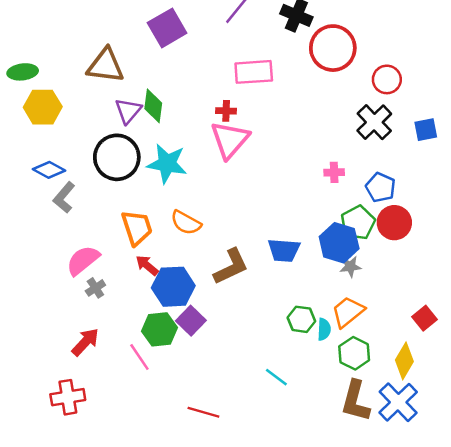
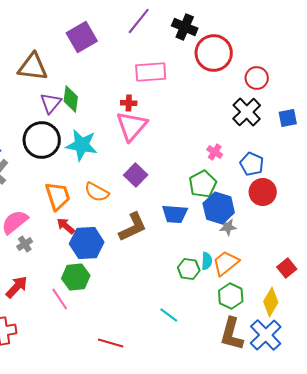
pink cross: (334, 172) -> (215, 152), turned 35
green pentagon: (358, 223) -> (203, 184), moved
purple square: (191, 321) -> (136, 175), moved
cyan semicircle: (324, 329) -> (207, 261), moved

